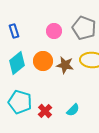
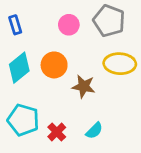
brown star: (65, 65) -> (84, 86), moved

